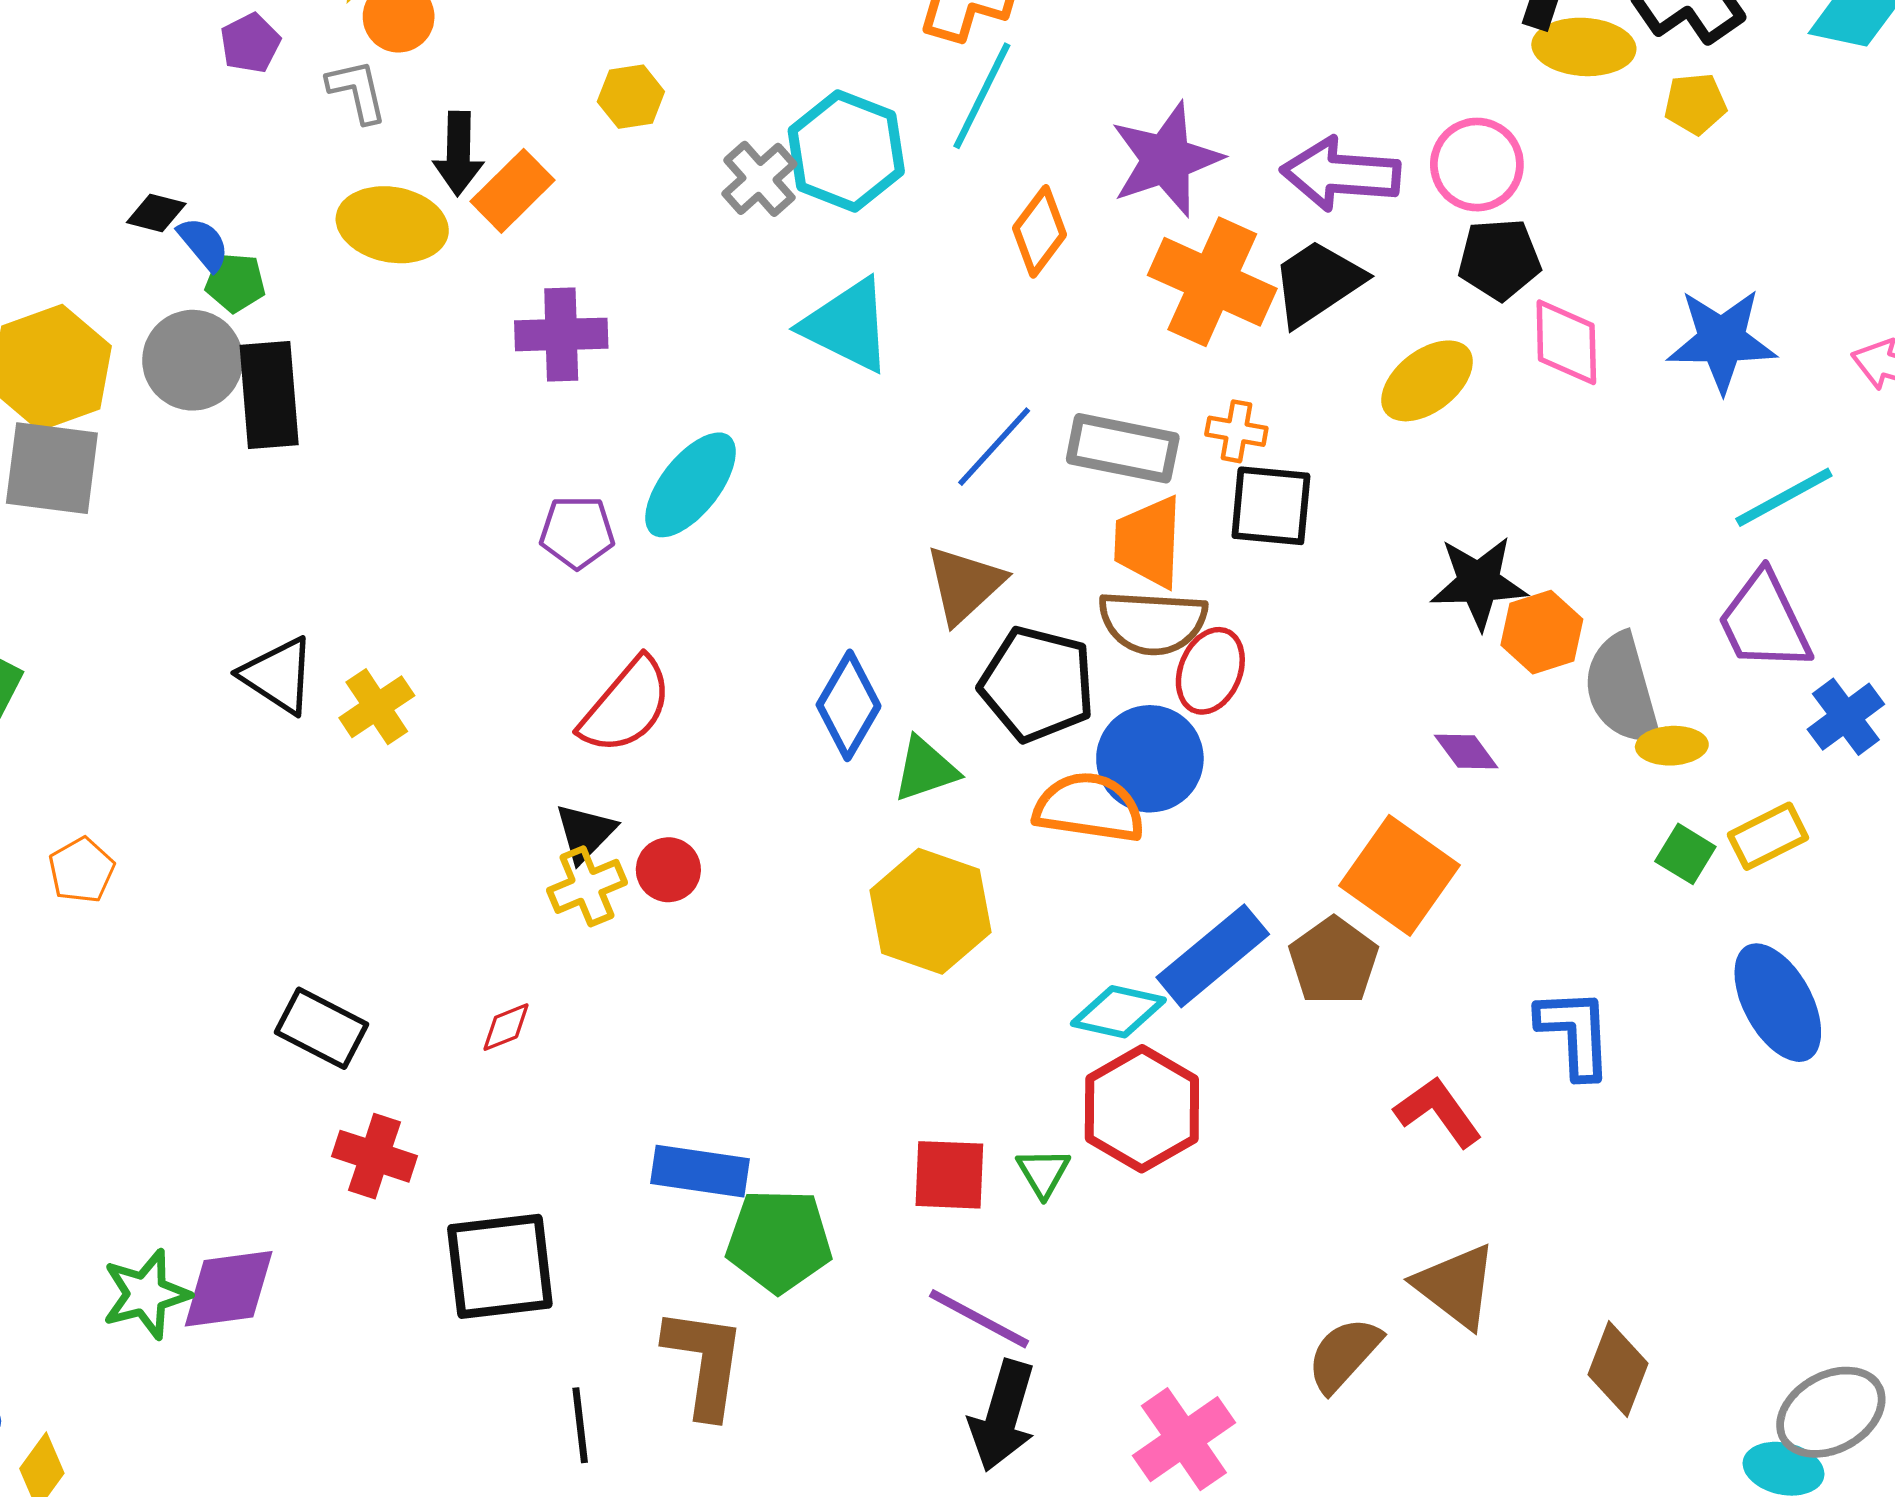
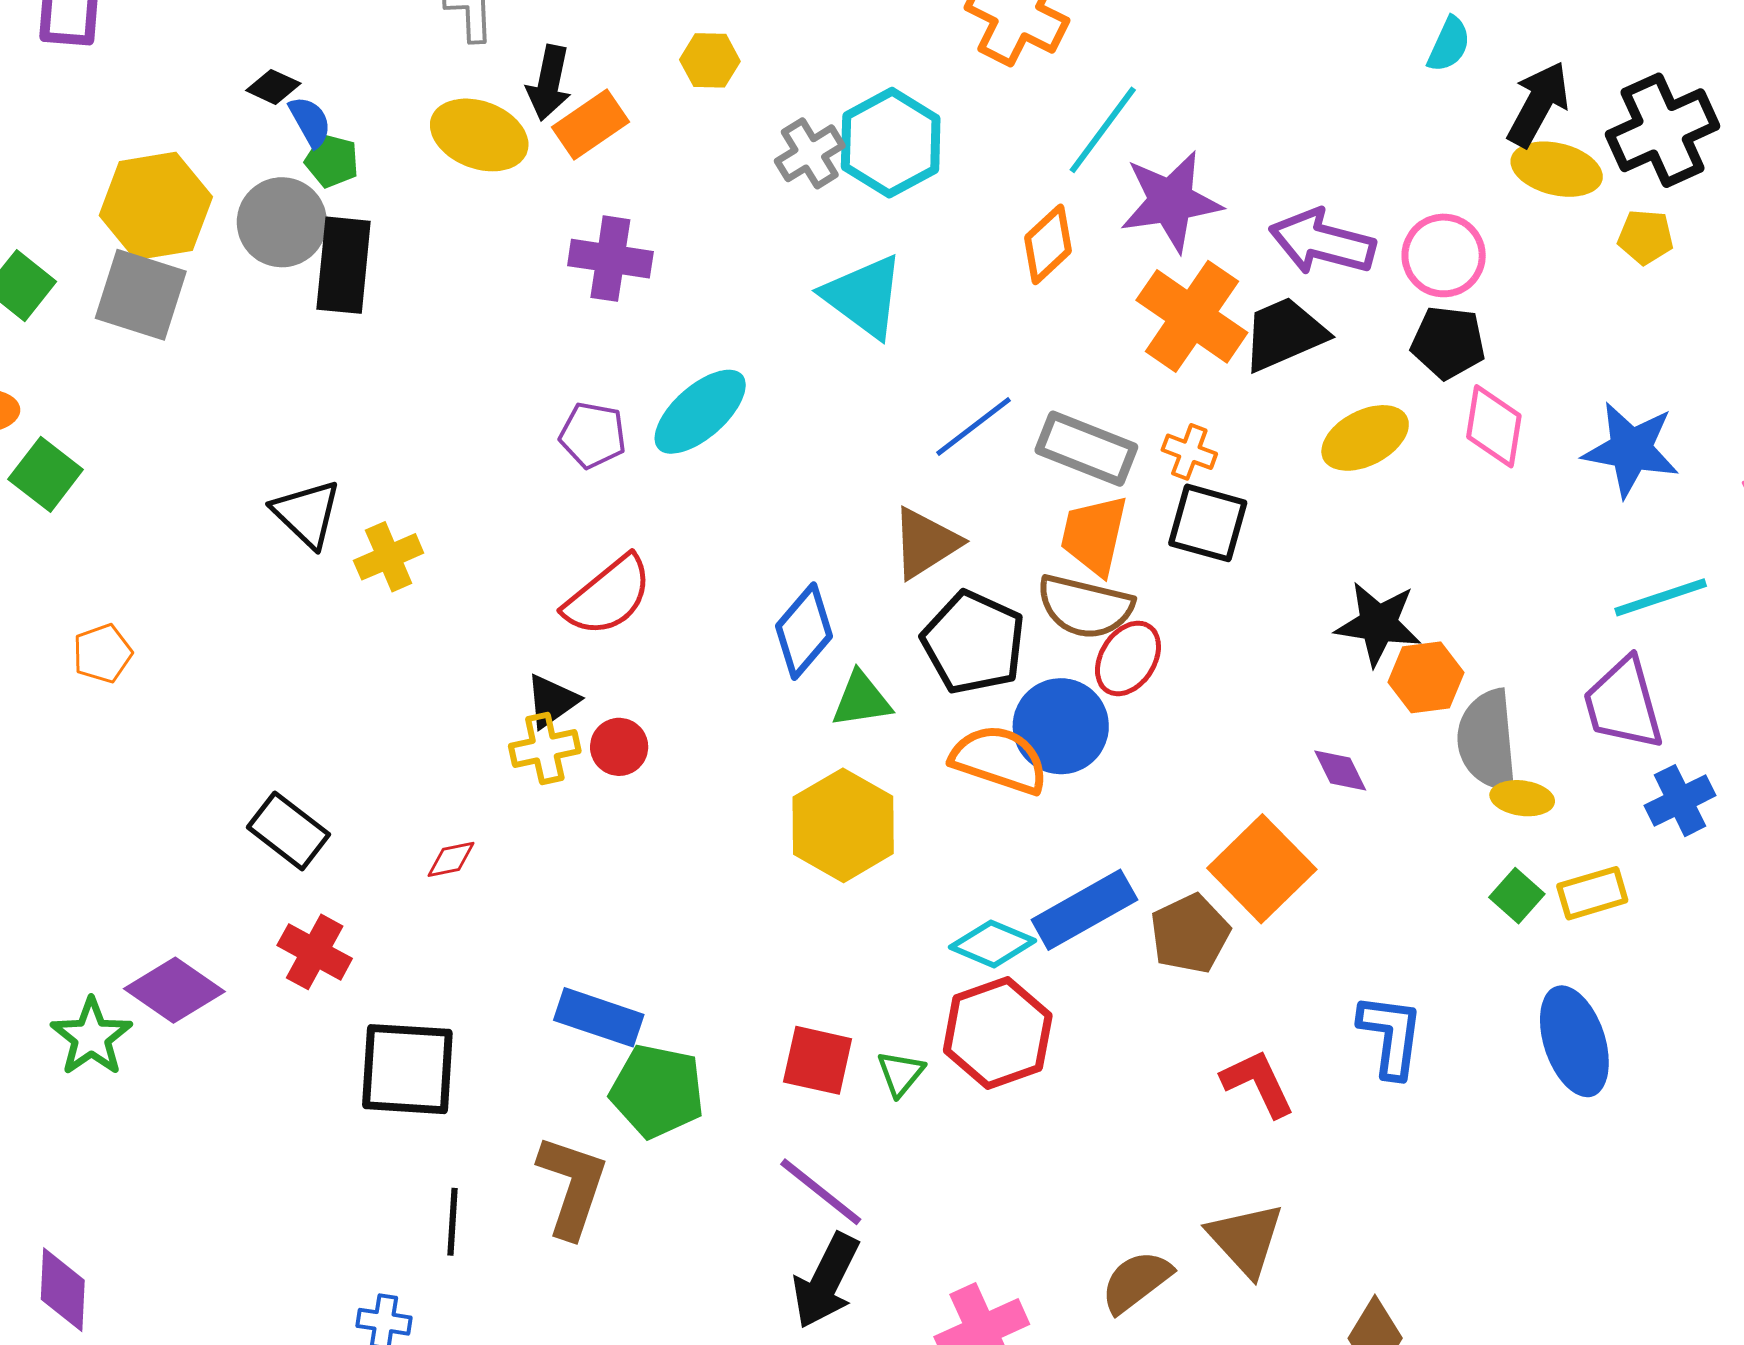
cyan line: (982, 96) -> (1103, 130), moved
purple diamond: (229, 1289) -> (174, 990), moved, turned 32
green star: (146, 1294) -> (91, 1037), turned -30

